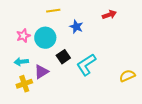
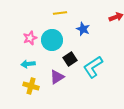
purple triangle: (41, 72) -> (57, 77), moved
yellow cross: (24, 84) -> (31, 86), turned 35

